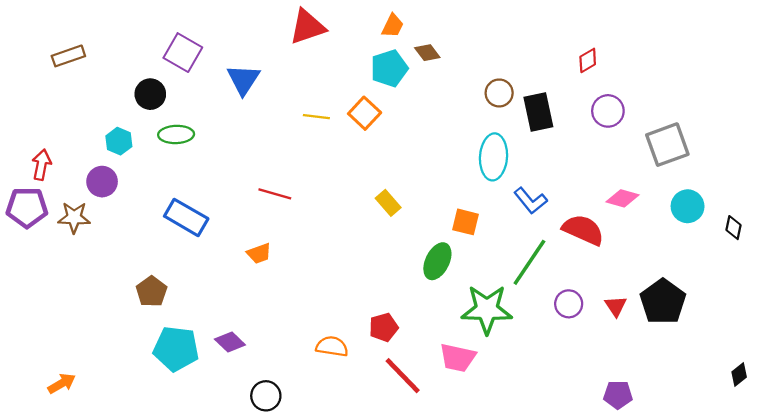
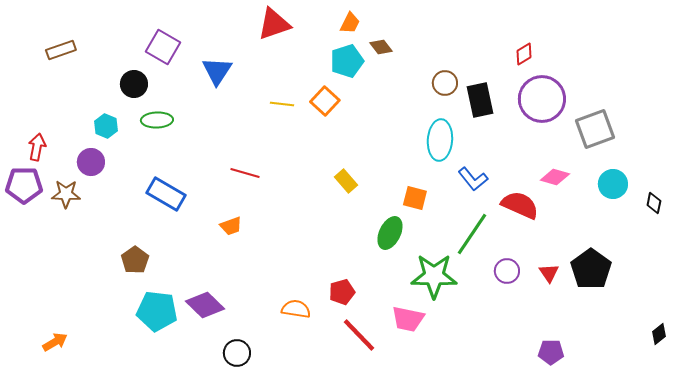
purple circle: (608, 111) -> (542, 99), size x1.6
purple diamond: (230, 342) -> (205, 305), size x1.4

